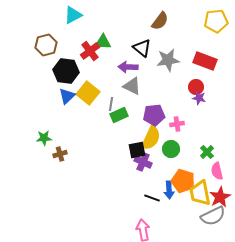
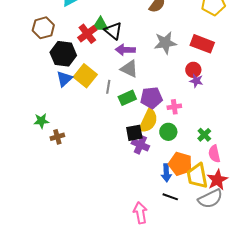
black triangle: (142, 48) -> (113, 31), moved
green rectangle: (119, 115) -> (127, 98), moved
black line: (152, 198) -> (170, 197), moved

